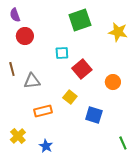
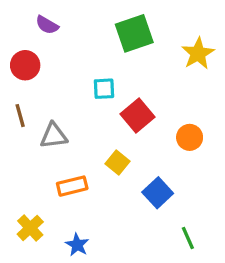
purple semicircle: (15, 15) -> (47, 25), moved, turned -40
yellow star: (118, 32) -> (198, 53), turned 30
red circle: (25, 36) -> (25, 65), moved
blue square: (94, 115) -> (158, 193), turned 30
green line: (123, 143) -> (188, 238), moved

